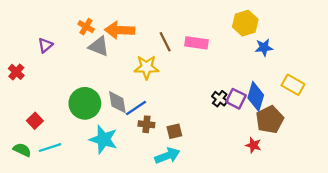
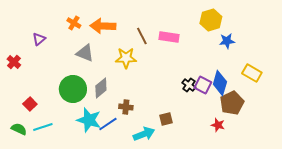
gray triangle: (99, 46) -> (85, 53), moved
gray diamond: (117, 102) -> (101, 88), turned 60
blue line: (136, 108) -> (108, 124), moved
brown square: (174, 131) -> (166, 119), moved

